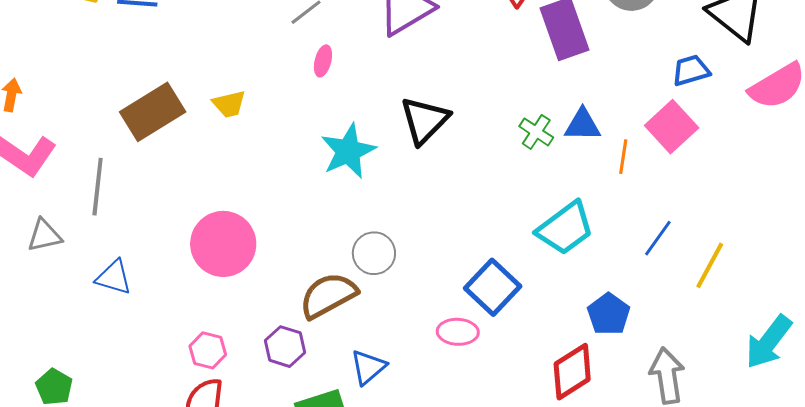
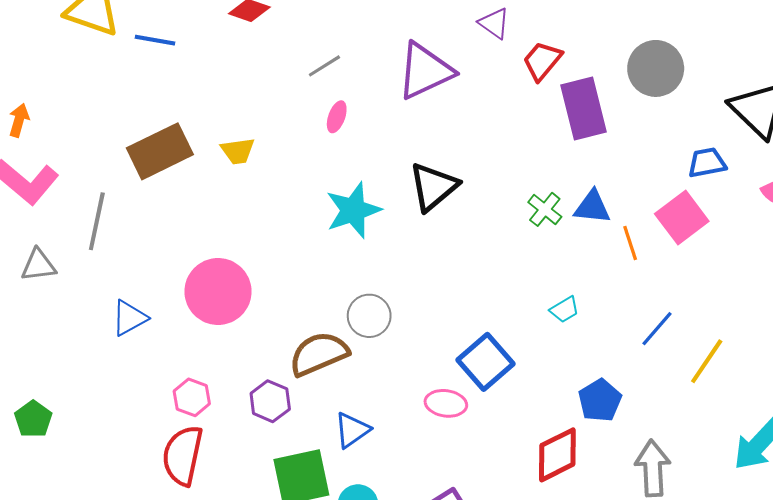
orange line: (623, 157) -> (630, 243), turned -32
cyan trapezoid: (565, 228) -> (564, 309), size x0.5
blue triangle: (114, 277) -> (129, 318), moved, turned -51

